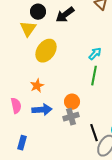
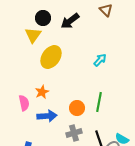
green line: (94, 76) -> (99, 102), moved
pink semicircle: (16, 106) -> (24, 103), moved
gray cross: (71, 117) -> (74, 133), moved

